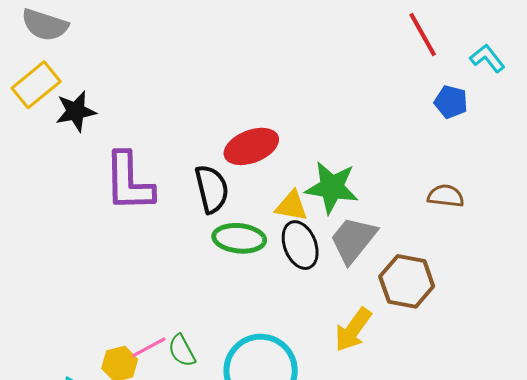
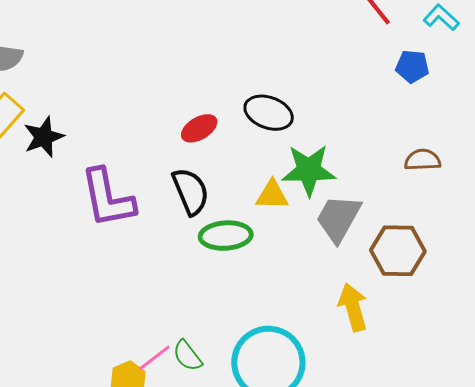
red ellipse: (251, 146) -> (199, 128), moved, size x0.7
black ellipse: (300, 245) -> (269, 113), moved, turned -39
yellow arrow: (353, 330) -> (353, 307), turned 138

